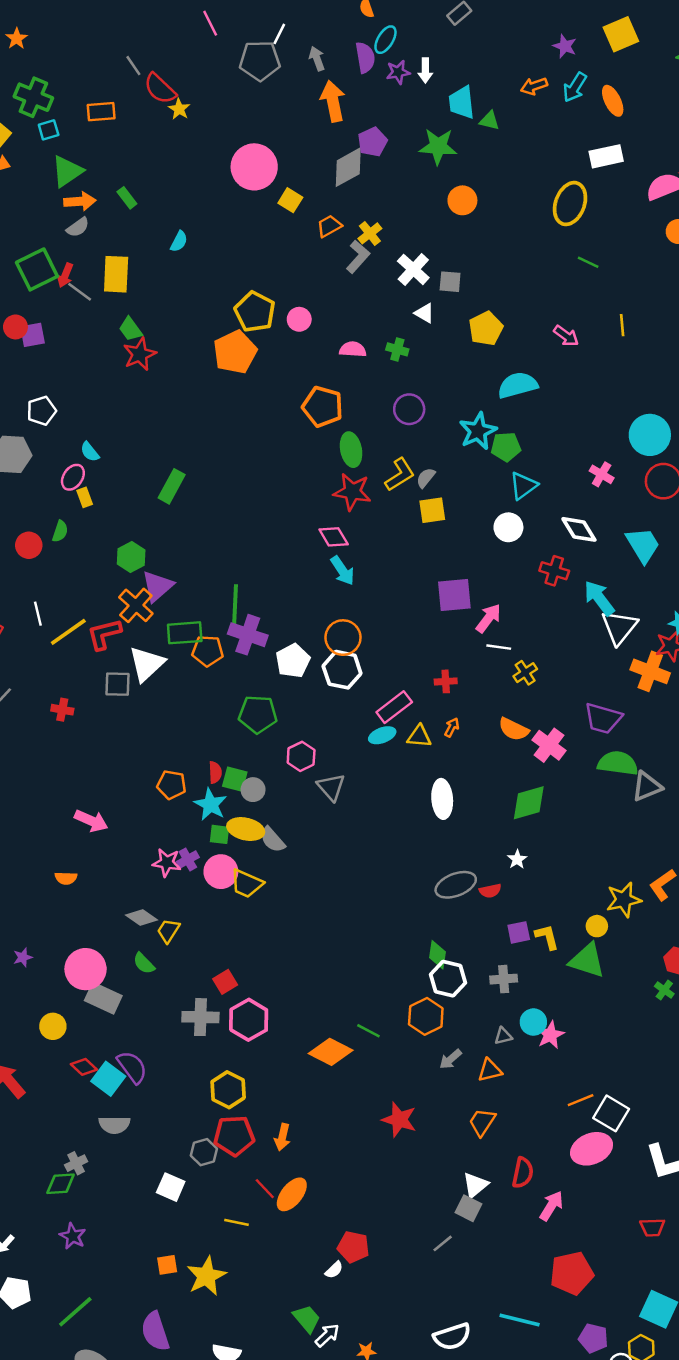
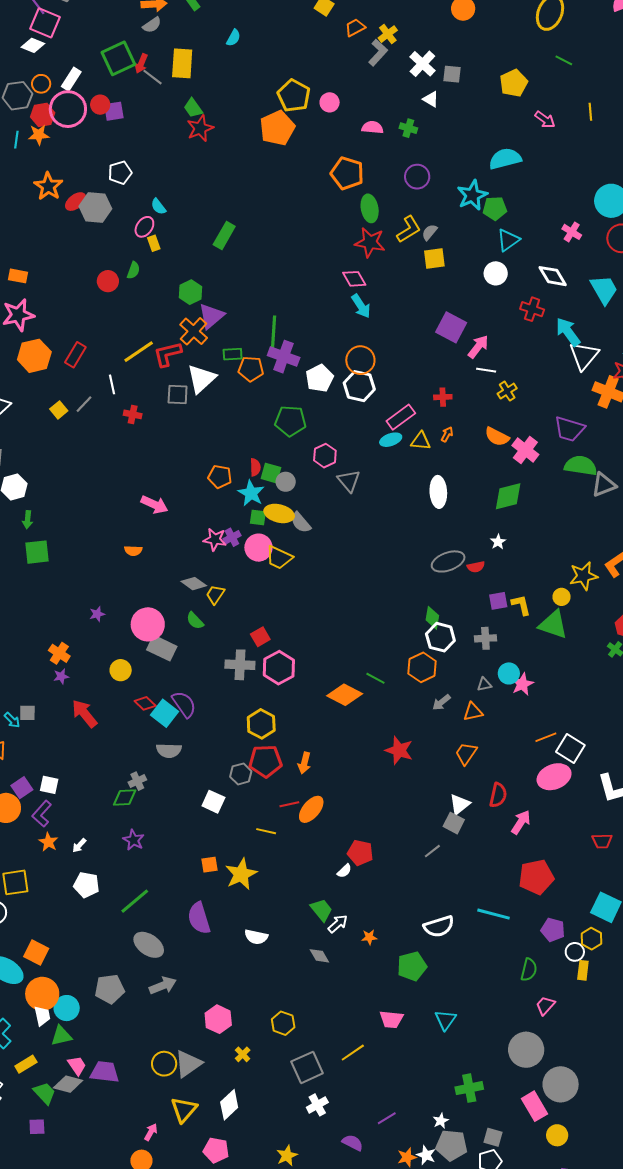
yellow pentagon: (486, 329) -> (514, 83), moved
purple square: (454, 595) -> (451, 327), turned 32
white line: (38, 614) -> (112, 384), moved
green rectangle: (185, 633) -> (233, 354), size x0.7
red line: (265, 1189) -> (289, 804), turned -60

